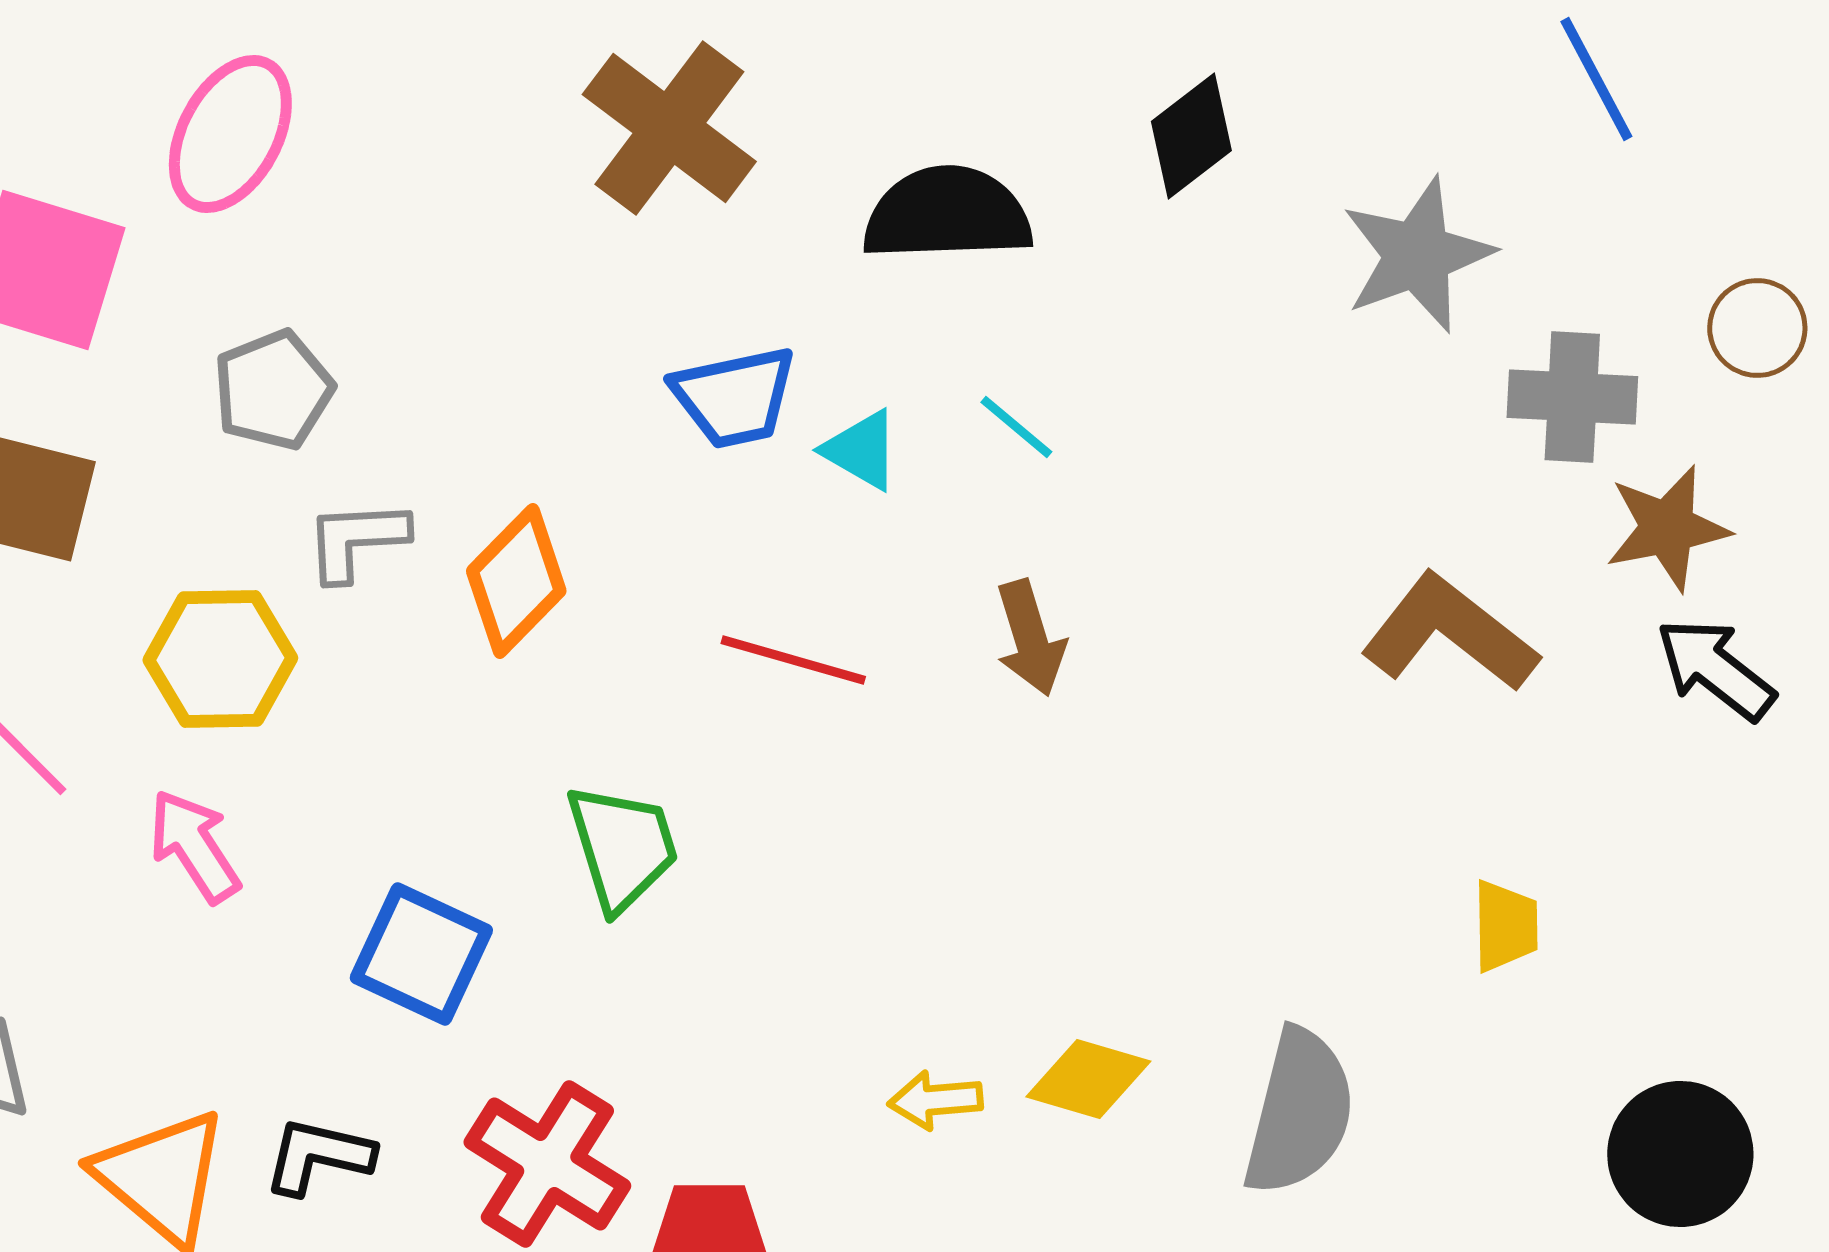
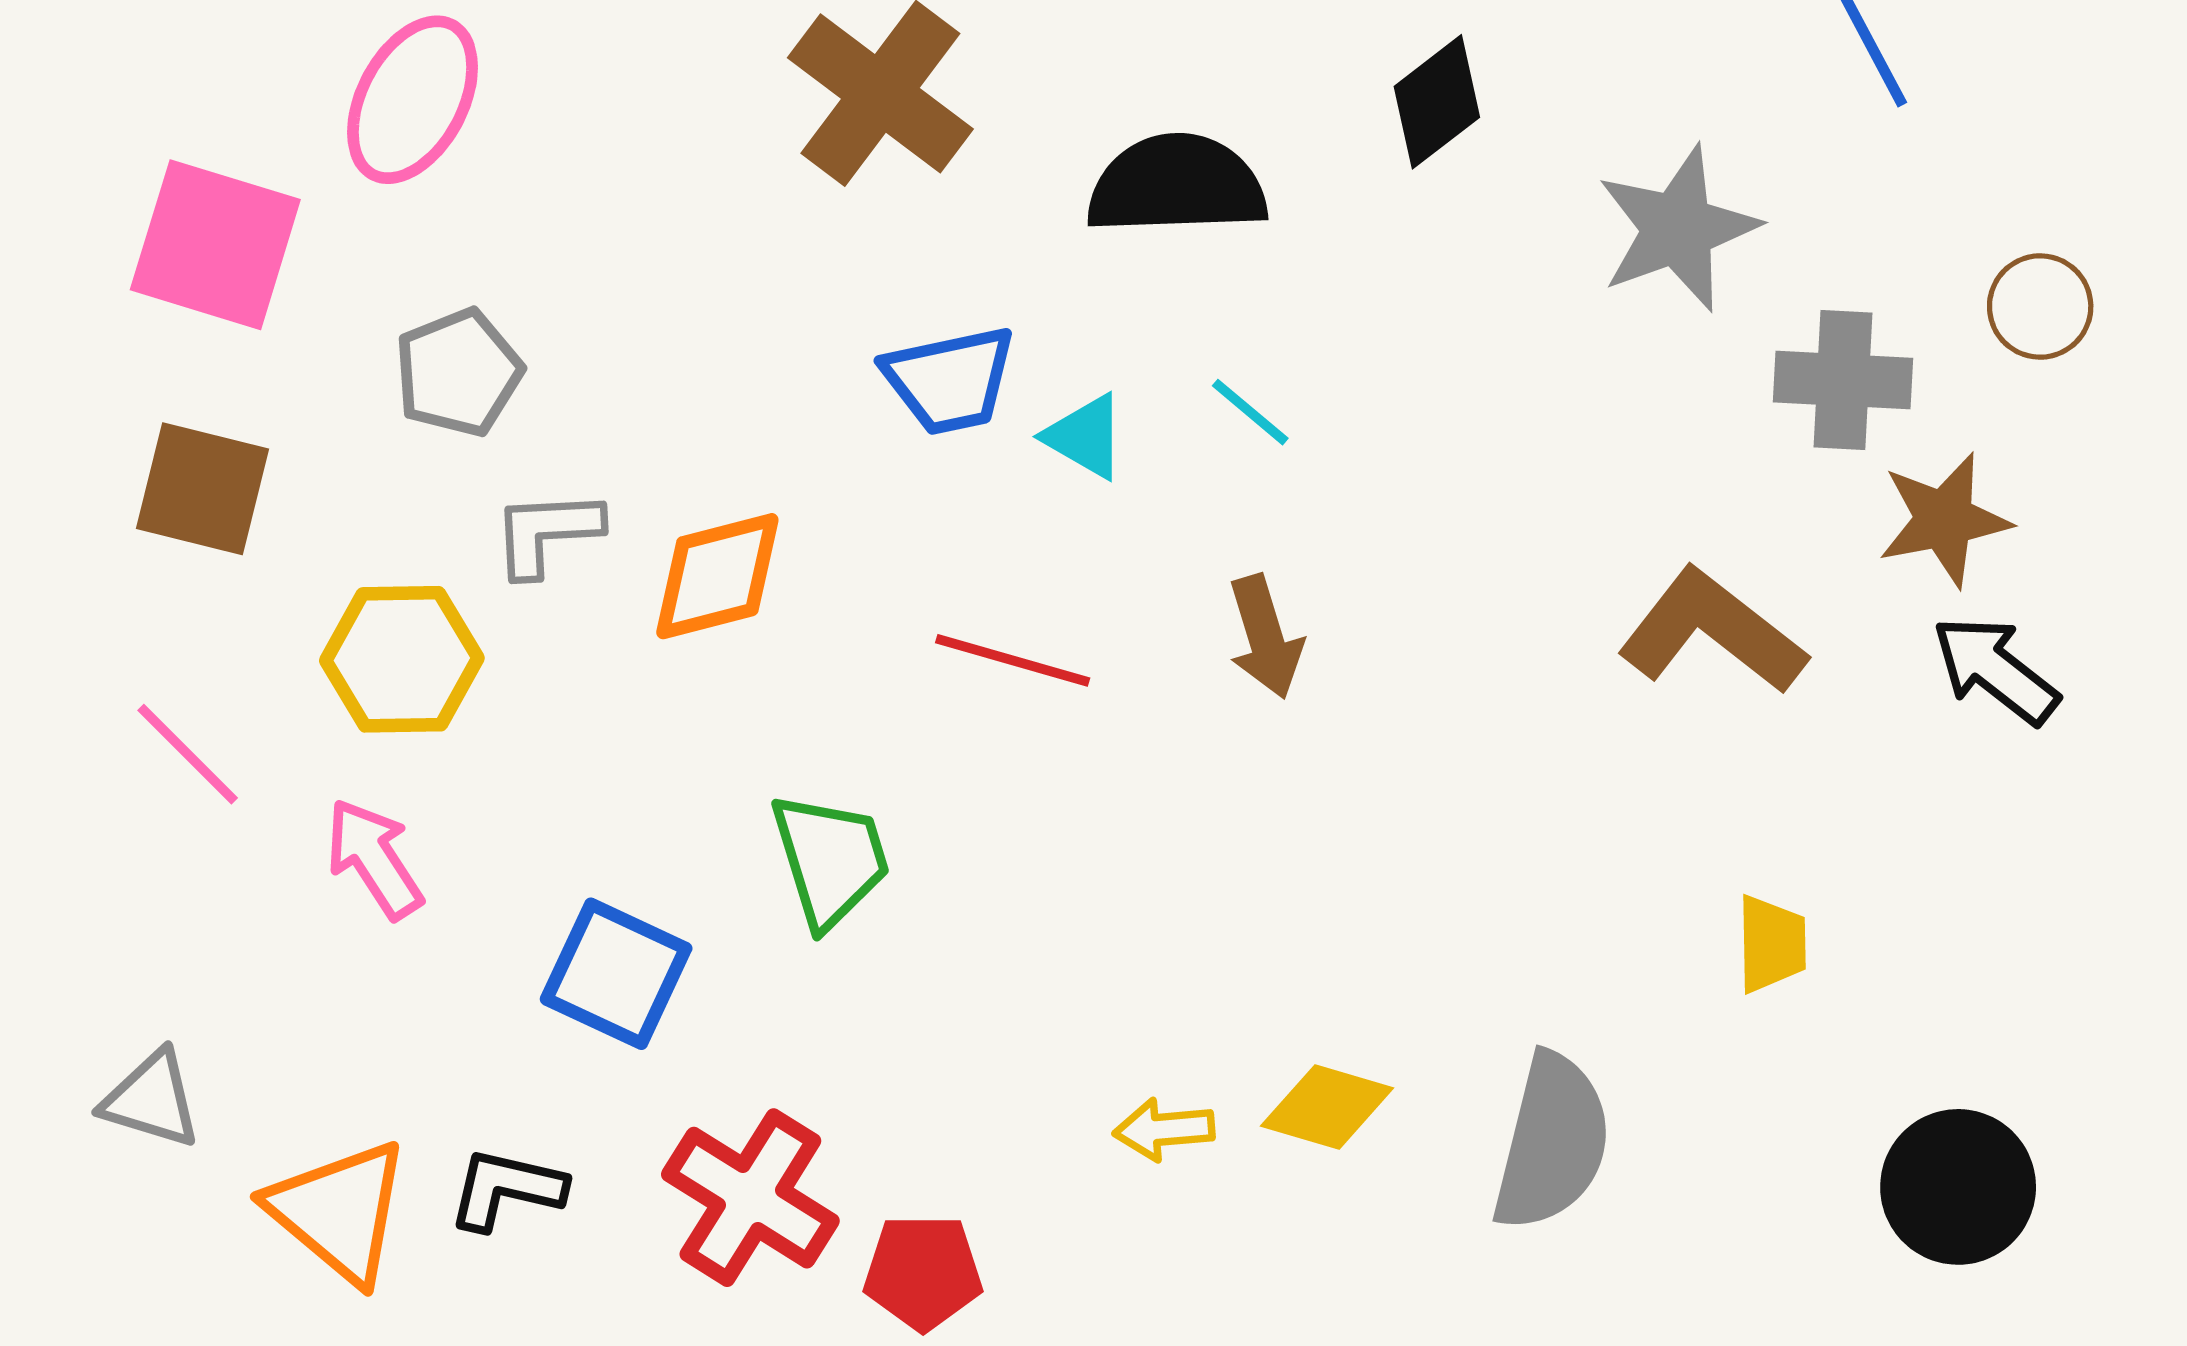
orange diamond: (516, 581) -> (717, 576), turned 31

